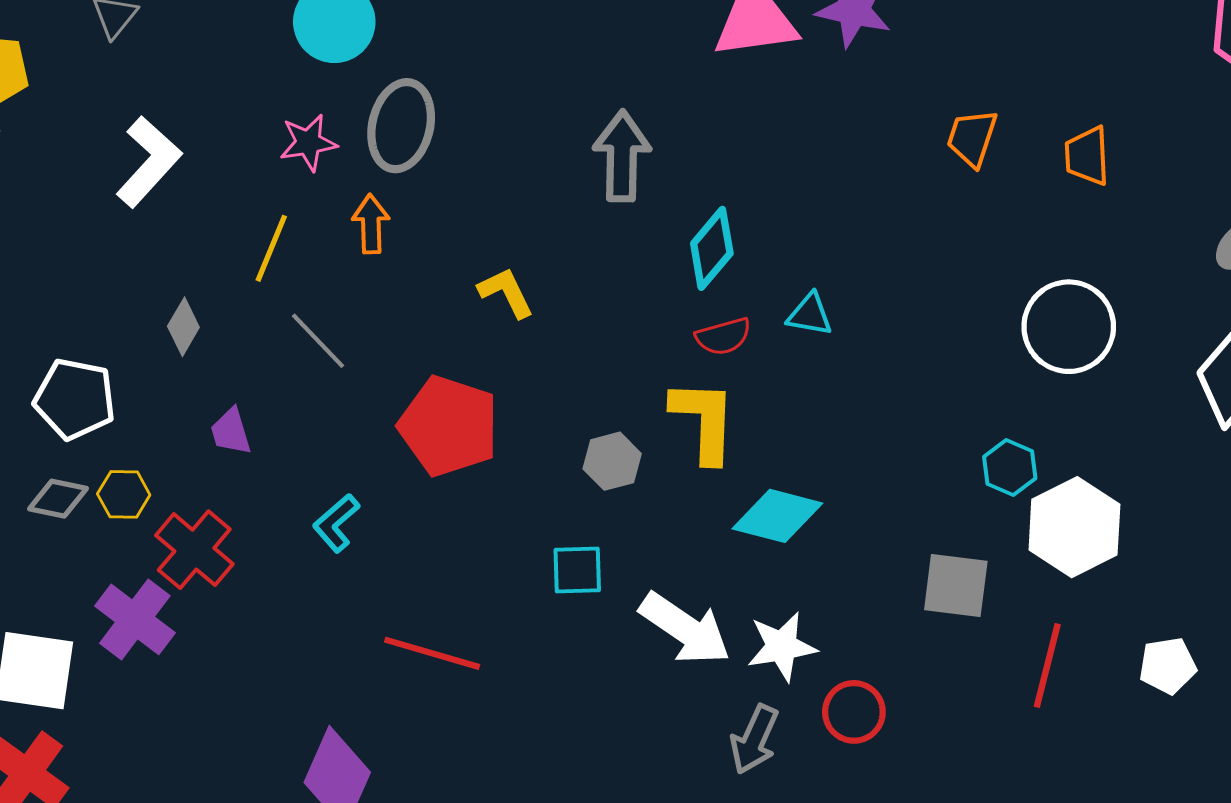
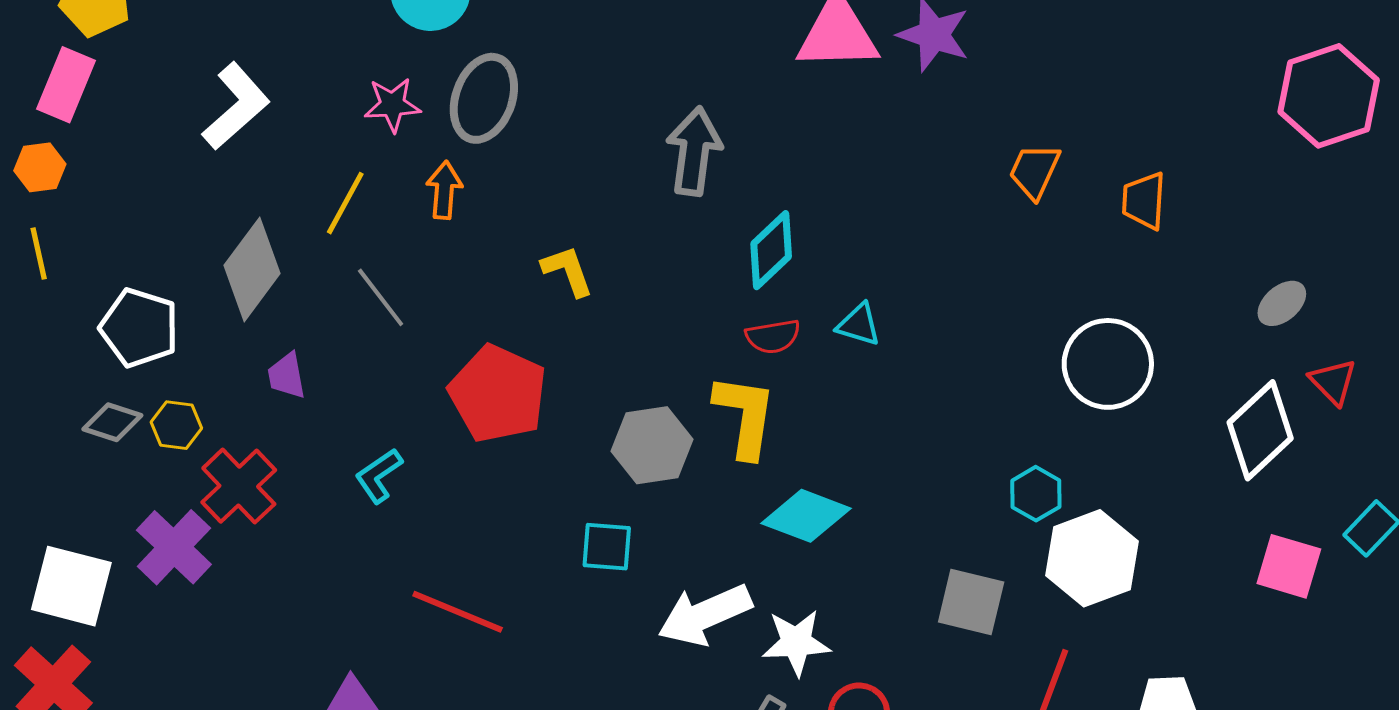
gray diamond: (183, 327) -> (252, 269), size x1.8
gray hexagon: (612, 461) -> (652, 445), size x1.4
white arrow: (685, 629) -> (705, 615), turned 116

